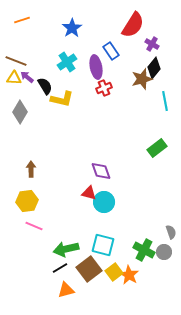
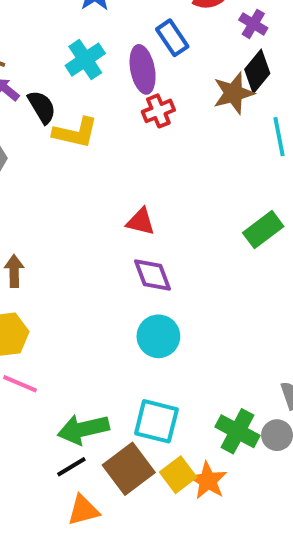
red triangle: (89, 193) -> (141, 222), moved

